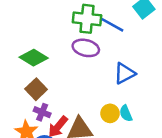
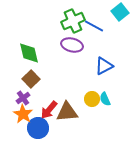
green cross: (87, 19) -> (73, 21), turned -30
green diamond: (34, 58) -> (29, 53), turned 45
purple cross: (42, 112) -> (23, 98), moved, turned 32

